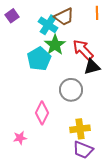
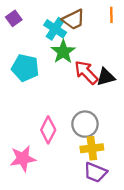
red arrow: (83, 50) -> (86, 72), moved
cyan pentagon: (39, 59) -> (25, 68), moved, turned -30
gray circle: (71, 90) -> (85, 124), moved
pink star: (20, 138) -> (23, 159), size x1.6

